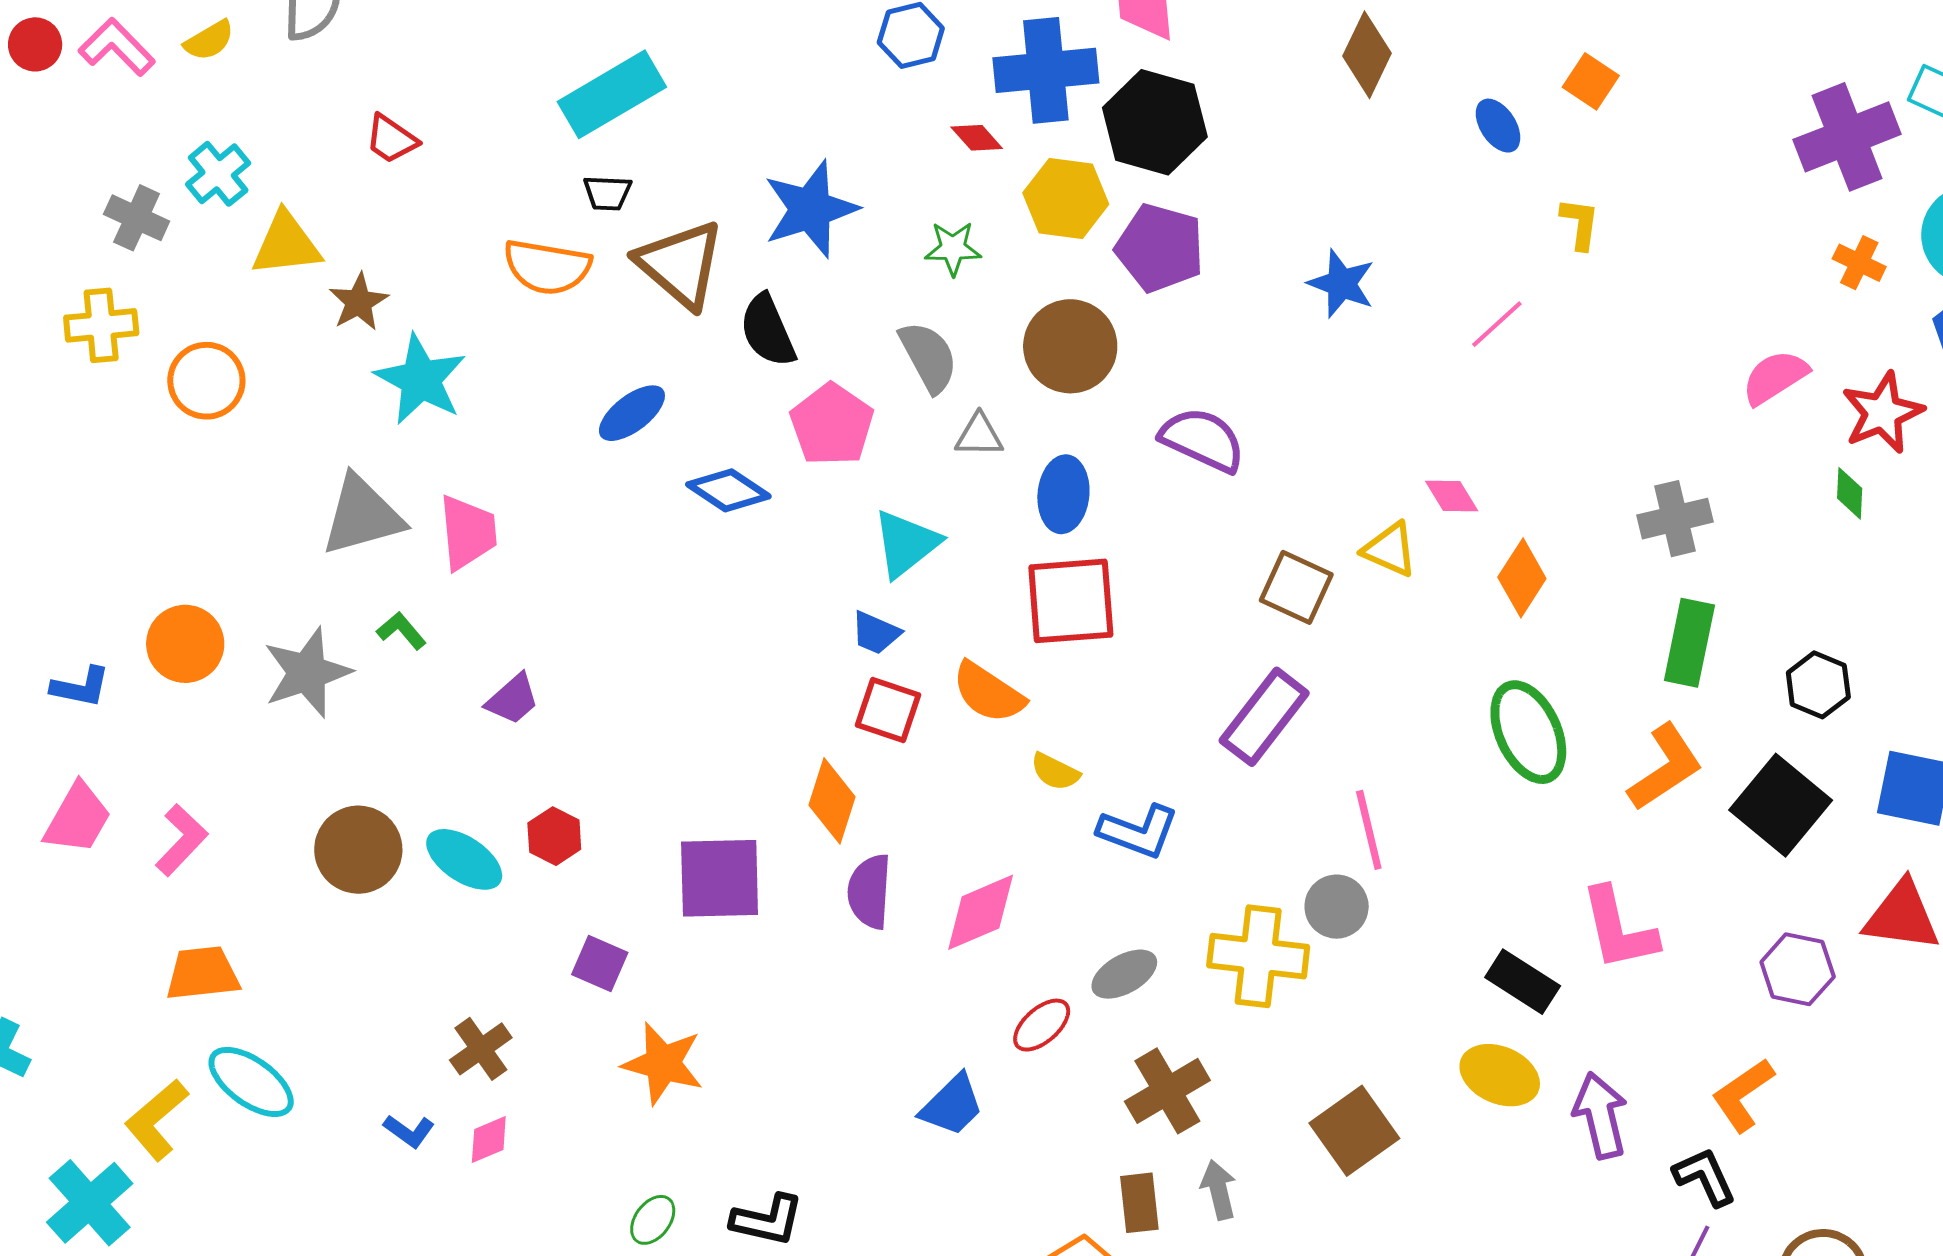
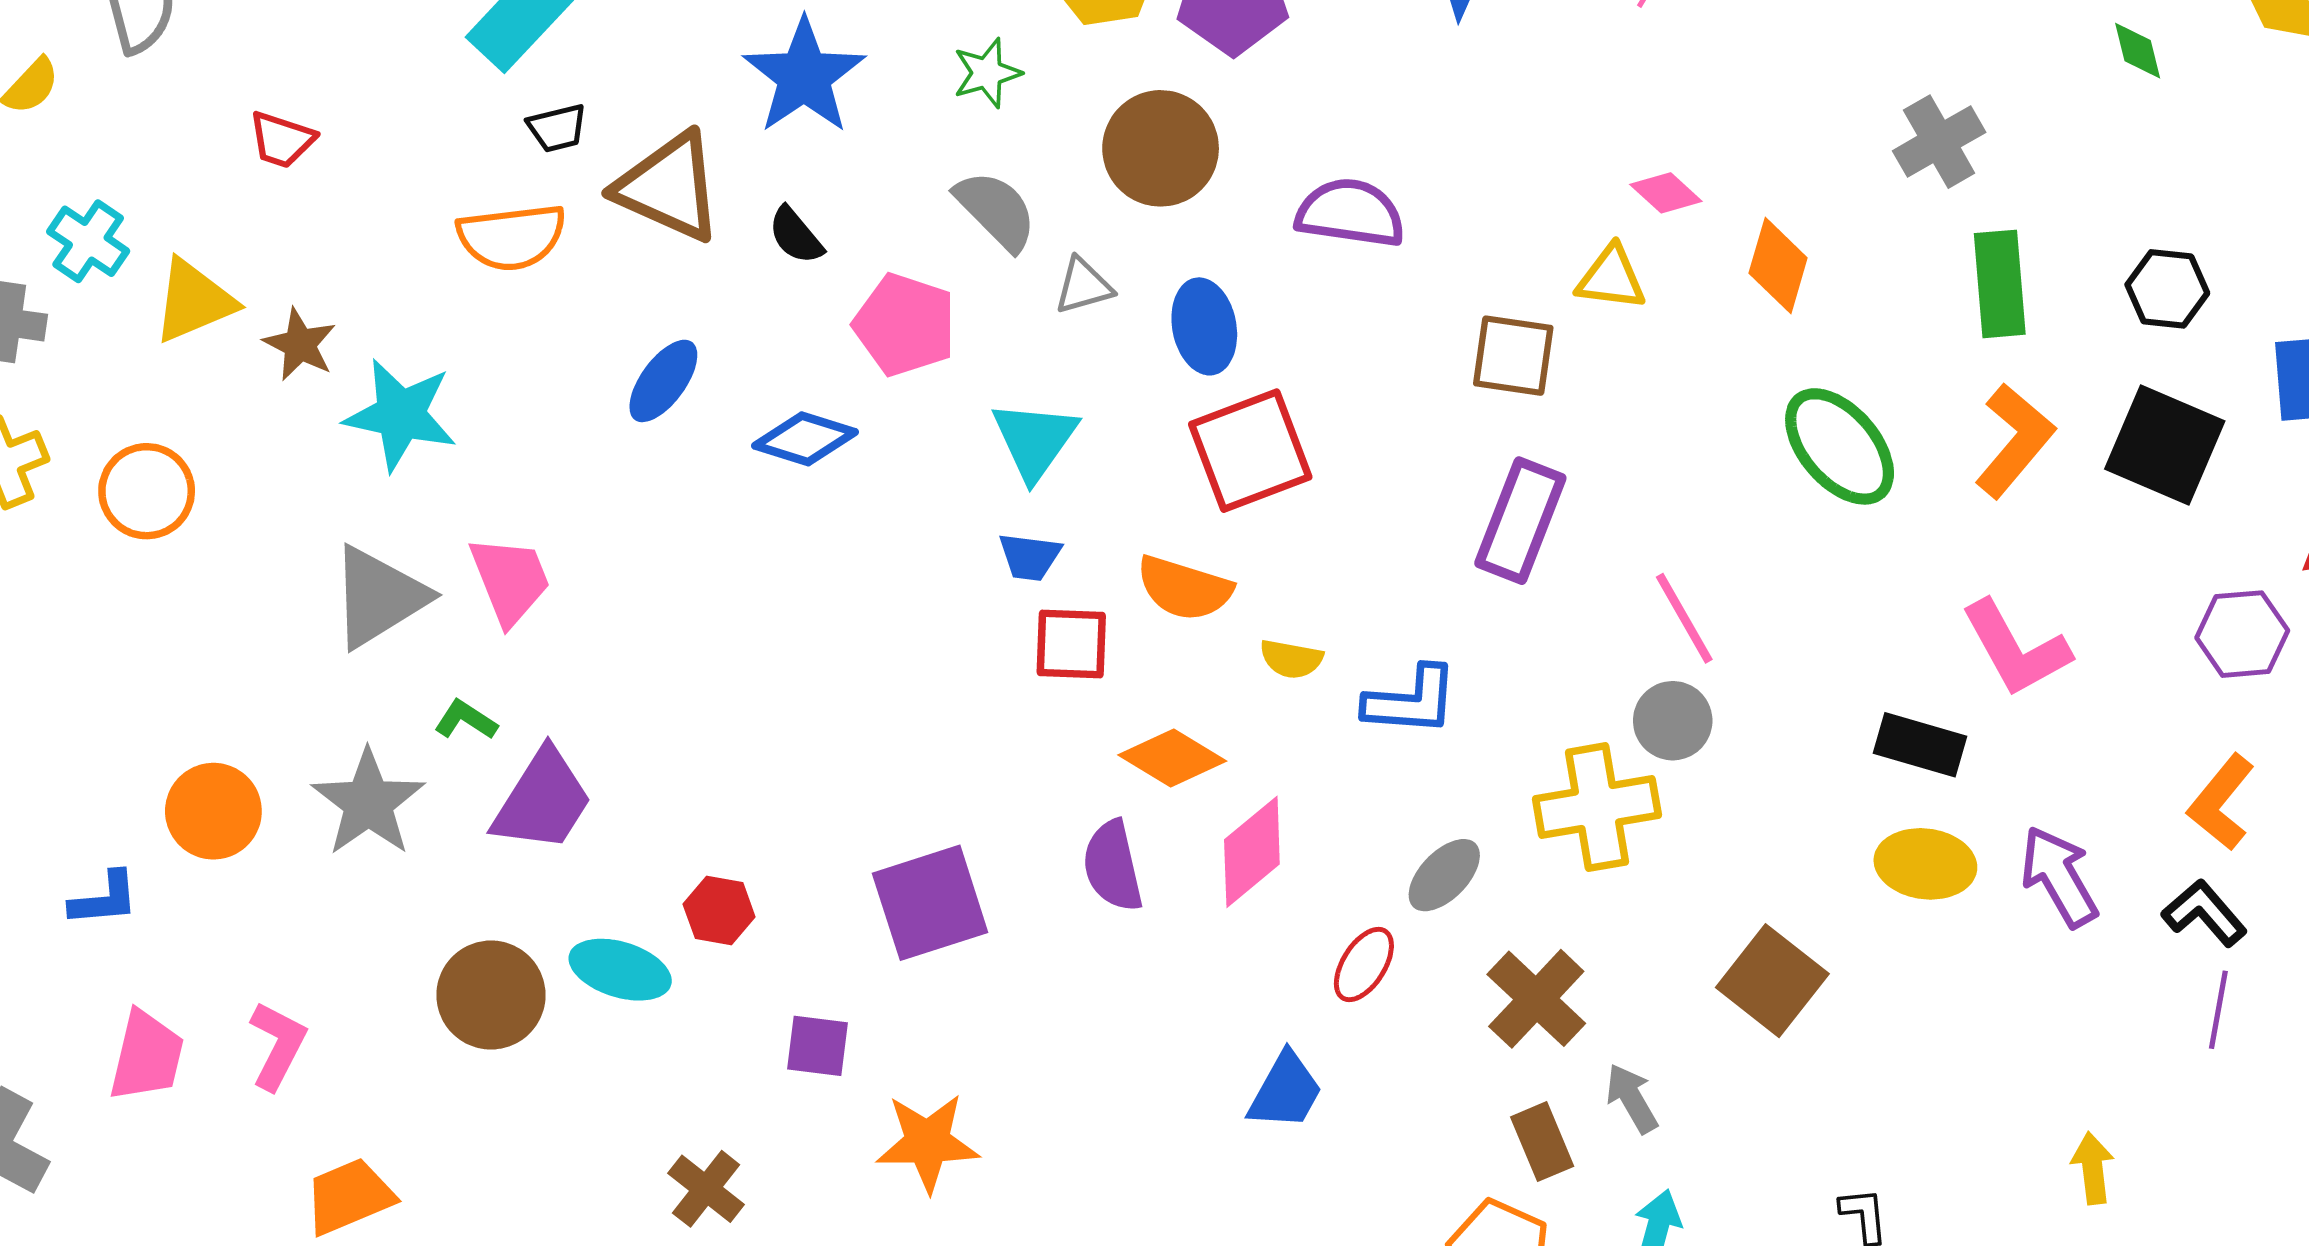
black semicircle: (768, 331) -> (796, 236), size x0.7
purple trapezoid: (513, 699) -> (543, 801), moved, size x1.6
orange diamond: (832, 801) -> (1172, 758), moved, turned -60

